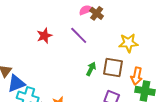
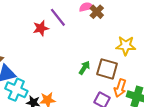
purple line: (79, 35) -> (58, 17), moved
orange arrow: (137, 76) -> (120, 88), moved

